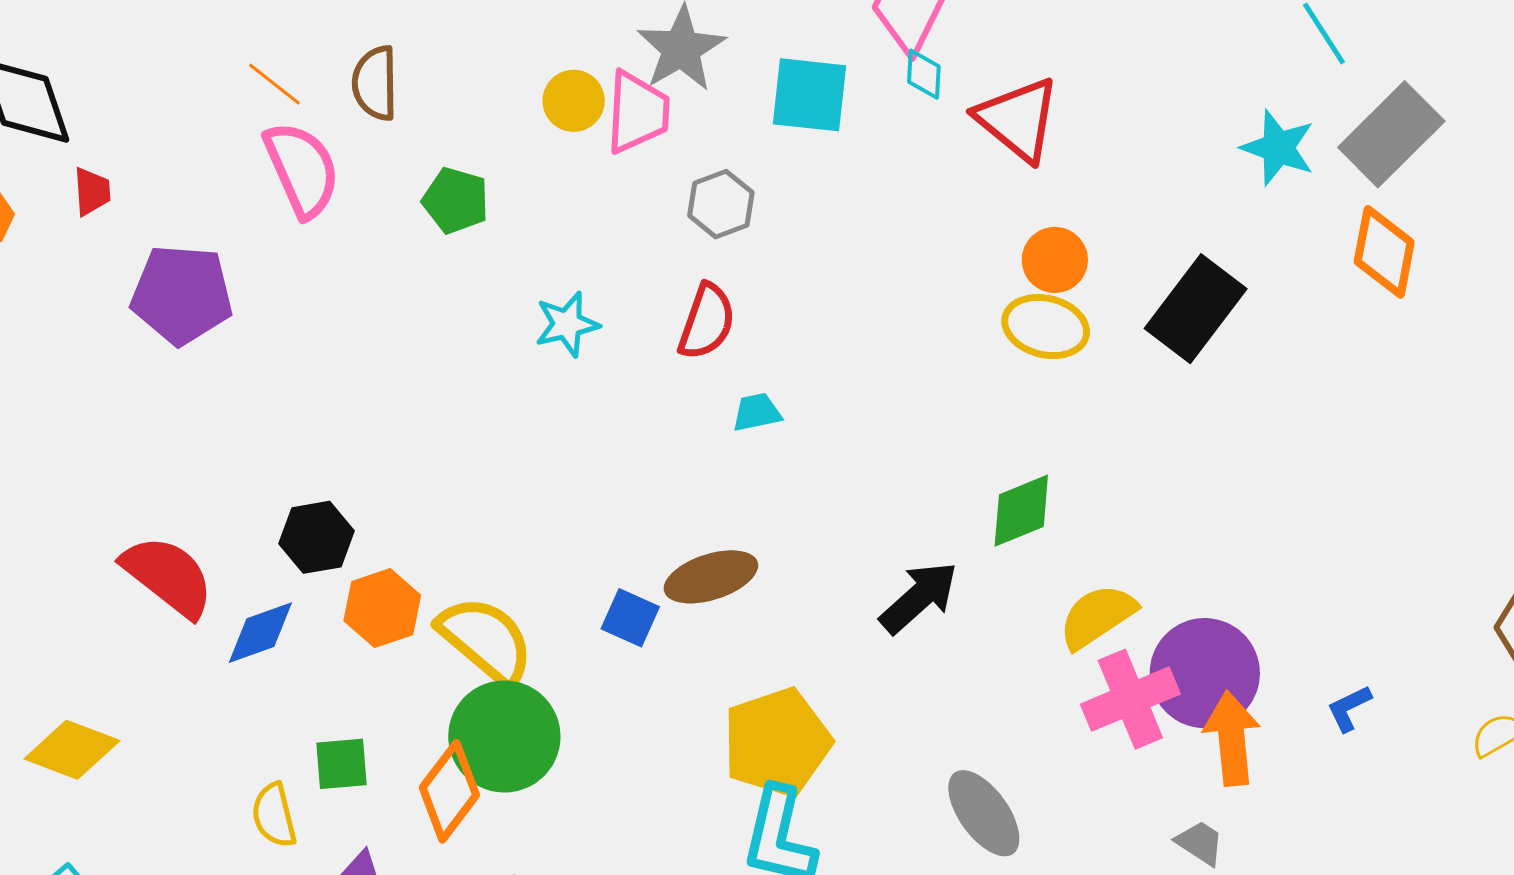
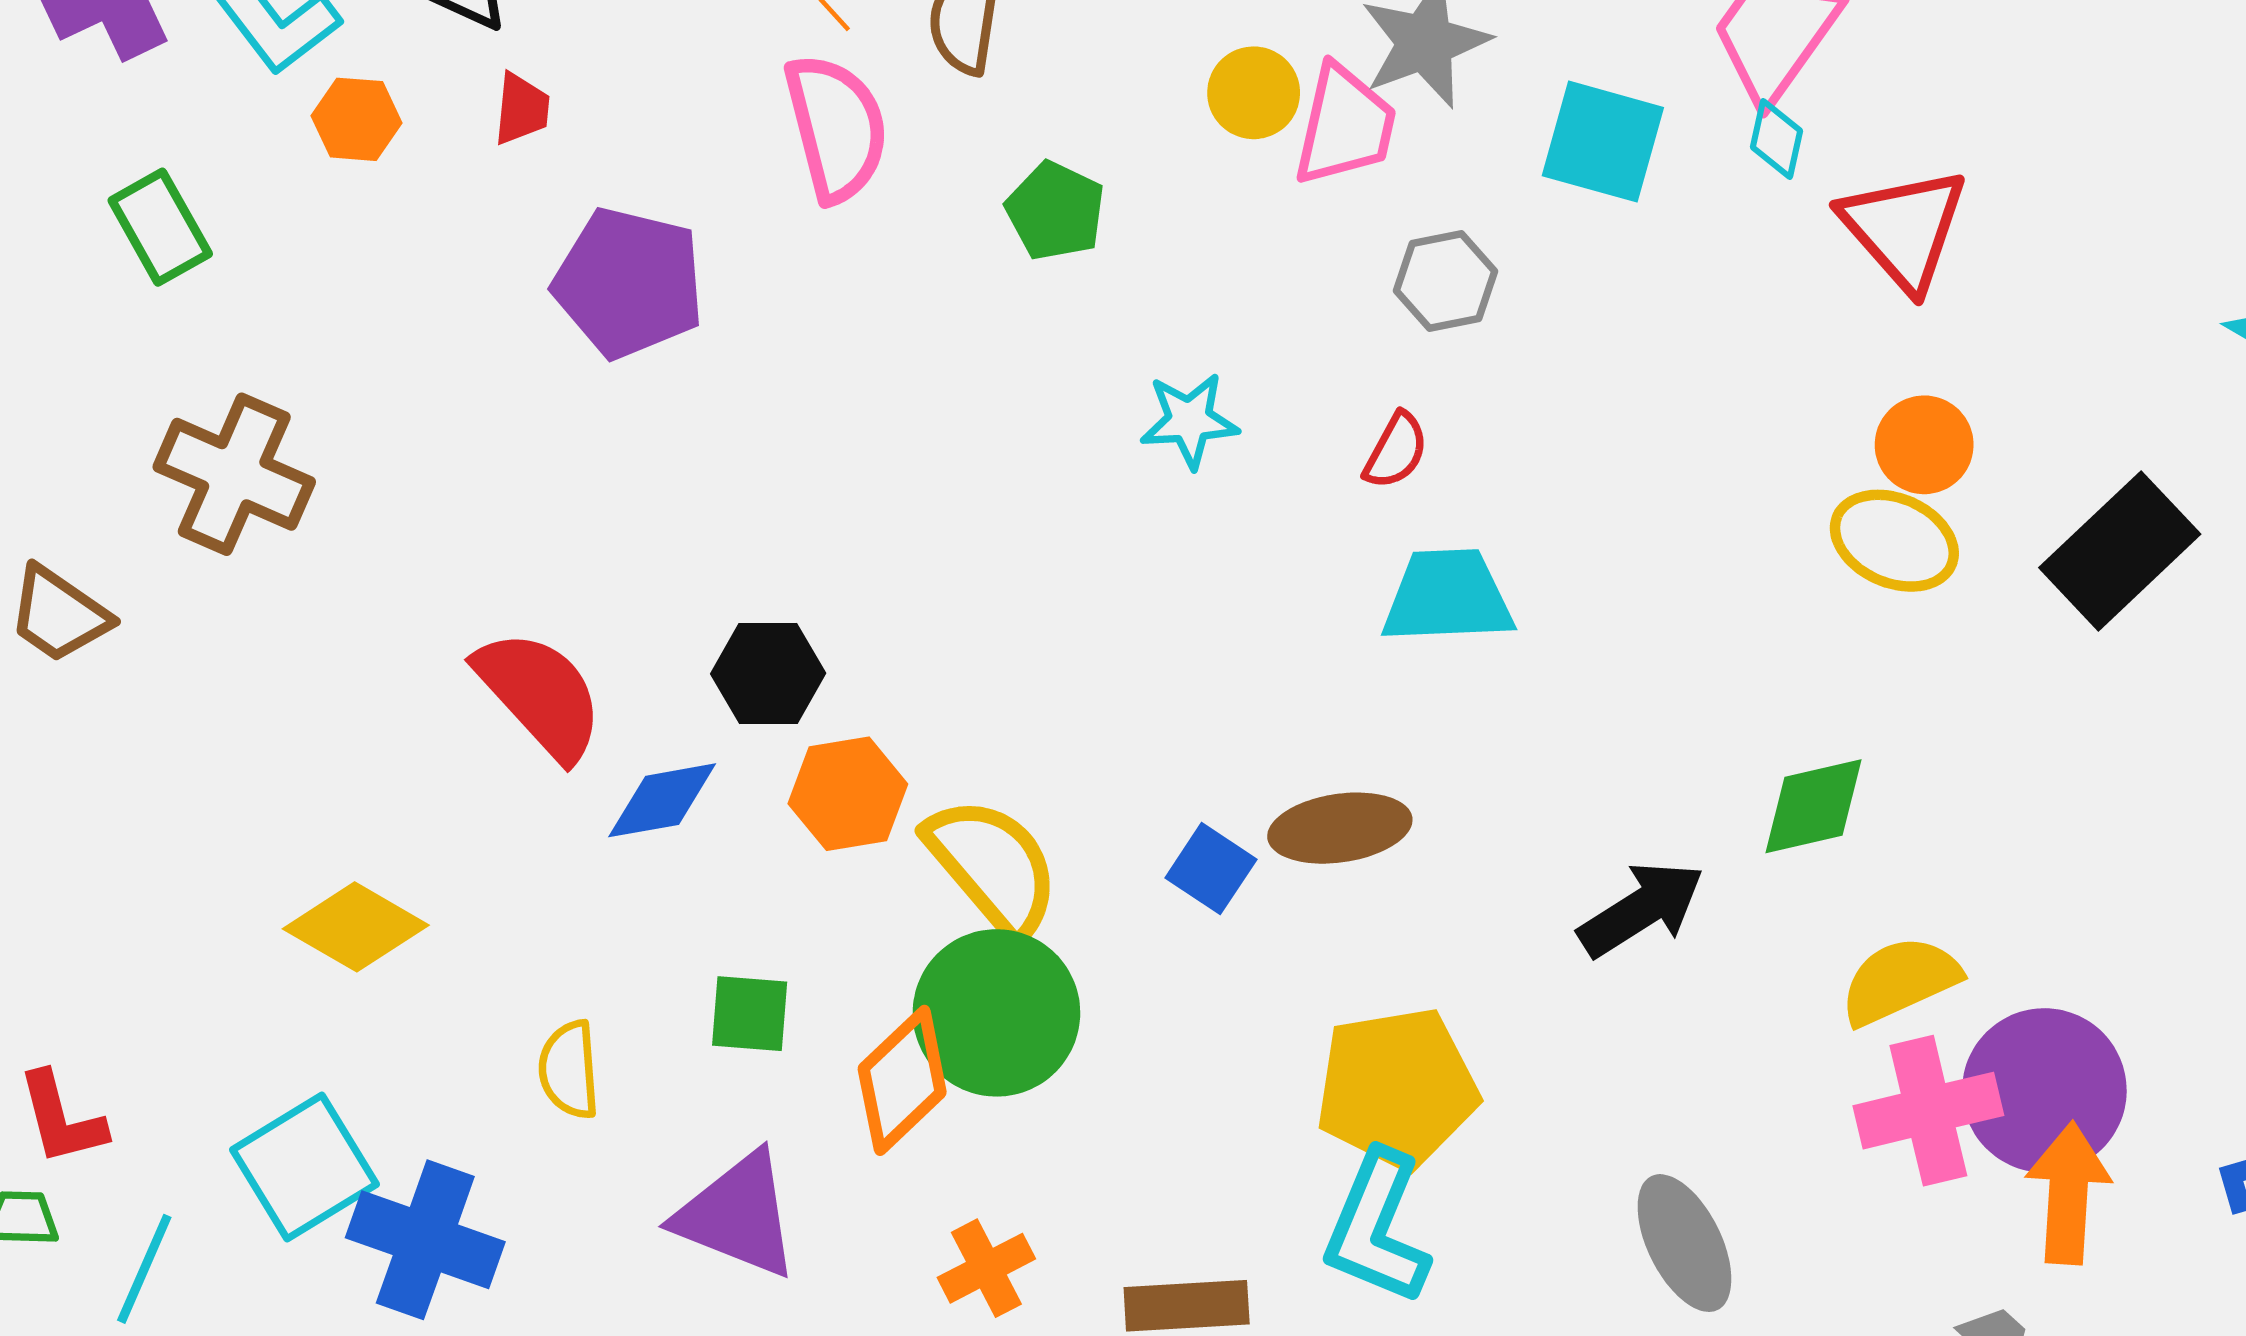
red semicircle: (707, 322) -> (1396, 451), size x0.7
cyan trapezoid: (757, 412) -> (1448, 597), size x1.8
yellow semicircle: (274, 815) -> (569, 1070), moved

